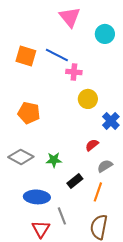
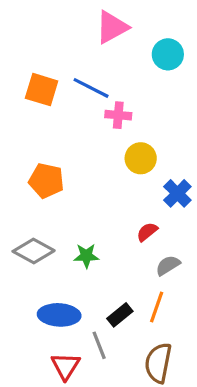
pink triangle: (70, 17) -> (112, 27), turned 40
black rectangle: (75, 181) -> (120, 315), moved

